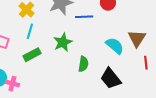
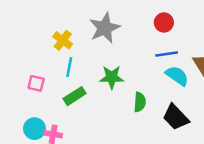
blue line: (84, 17) -> (167, 54), moved
green star: (63, 42) -> (112, 77), turned 30

